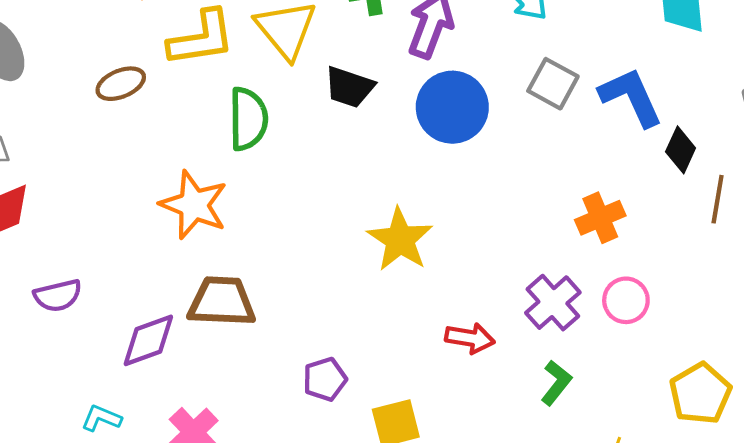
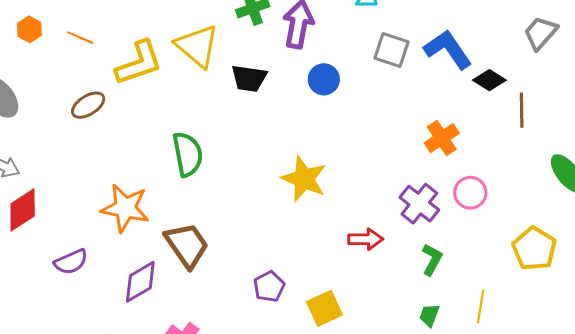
blue circle: (452, 107) -> (324, 79), size x0.6
green semicircle: (248, 119) -> (188, 154), moved
black diamond: (681, 150) -> (489, 80), turned -72
orange star: (194, 205) -> (125, 208), moved
brown trapezoid: (222, 302) -> (187, 245), turned 63

